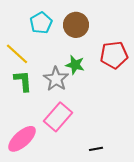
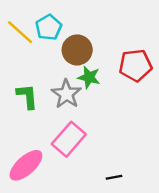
brown circle: (76, 25) -> (77, 50), moved
yellow line: (17, 54) -> (20, 32), moved

